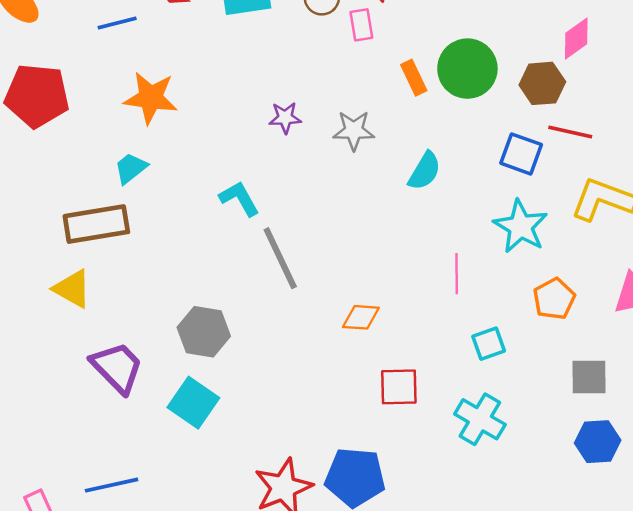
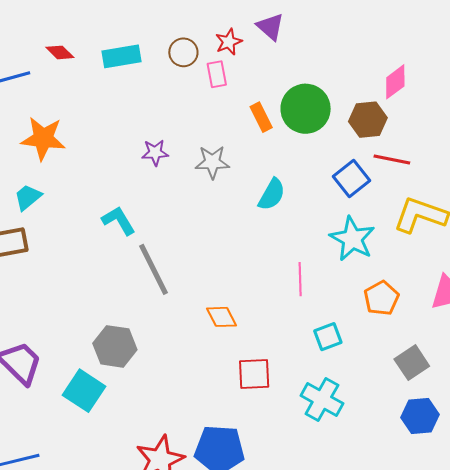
blue square: (521, 154) -> (352, 179), turned 33
orange diamond: (361, 317) -> (221, 317), turned 60
gray hexagon: (204, 332) -> (115, 346), moved
gray square: (589, 377) -> (412, 363), turned -32

